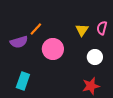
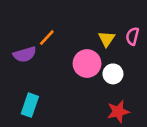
pink circle: (53, 49) -> (87, 64), moved
white circle: (95, 57) -> (113, 74), moved

